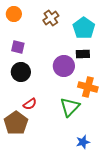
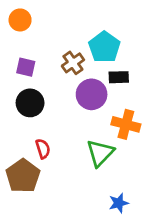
brown cross: (51, 18) -> (73, 63), moved
cyan pentagon: (84, 28) -> (104, 47), moved
red semicircle: (30, 104) -> (43, 149), turned -72

